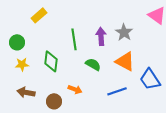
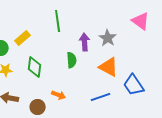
yellow rectangle: (39, 15) -> (23, 38), moved
green line: (74, 39) -> (58, 21), moved
green semicircle: (93, 64) -> (72, 60), moved, turned 56

